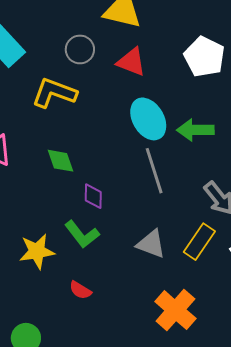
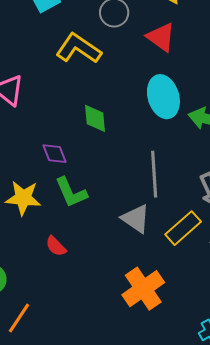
green diamond: (61, 161) -> (95, 118), moved
gray line: (154, 171) -> (154, 174), moved
purple diamond: (93, 196) -> (55, 154), moved, turned -36

